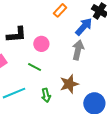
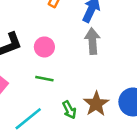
brown star: (69, 84) -> (96, 104), moved

